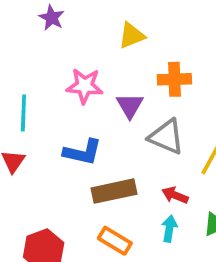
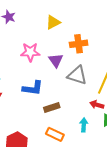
brown rectangle: (114, 191) -> (52, 107), size x0.7
red arrow: (175, 195) -> (97, 105), moved

